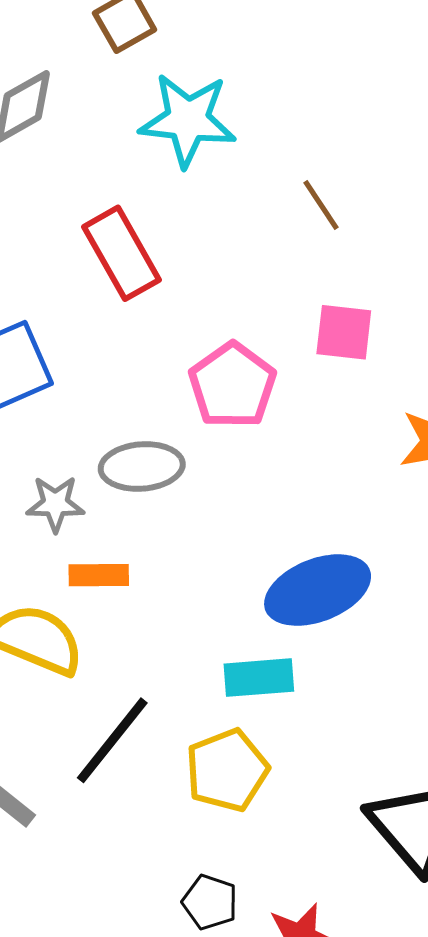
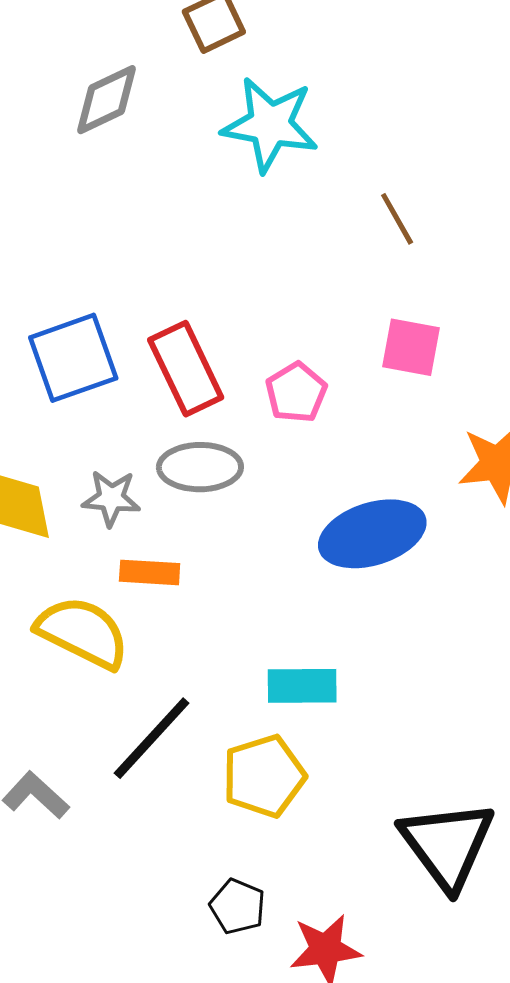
red rectangle: (122, 253) -> (186, 369), moved
pink pentagon: (232, 385) -> (296, 392), size x0.7
blue ellipse: (318, 590) -> (372, 534), moved

